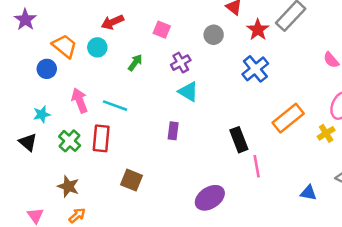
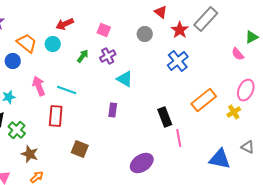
purple cross: (181, 63) -> (108, 56), moved
green cross: (70, 141) -> (17, 130), moved
blue triangle: (308, 193) -> (220, 159), size x1.6

